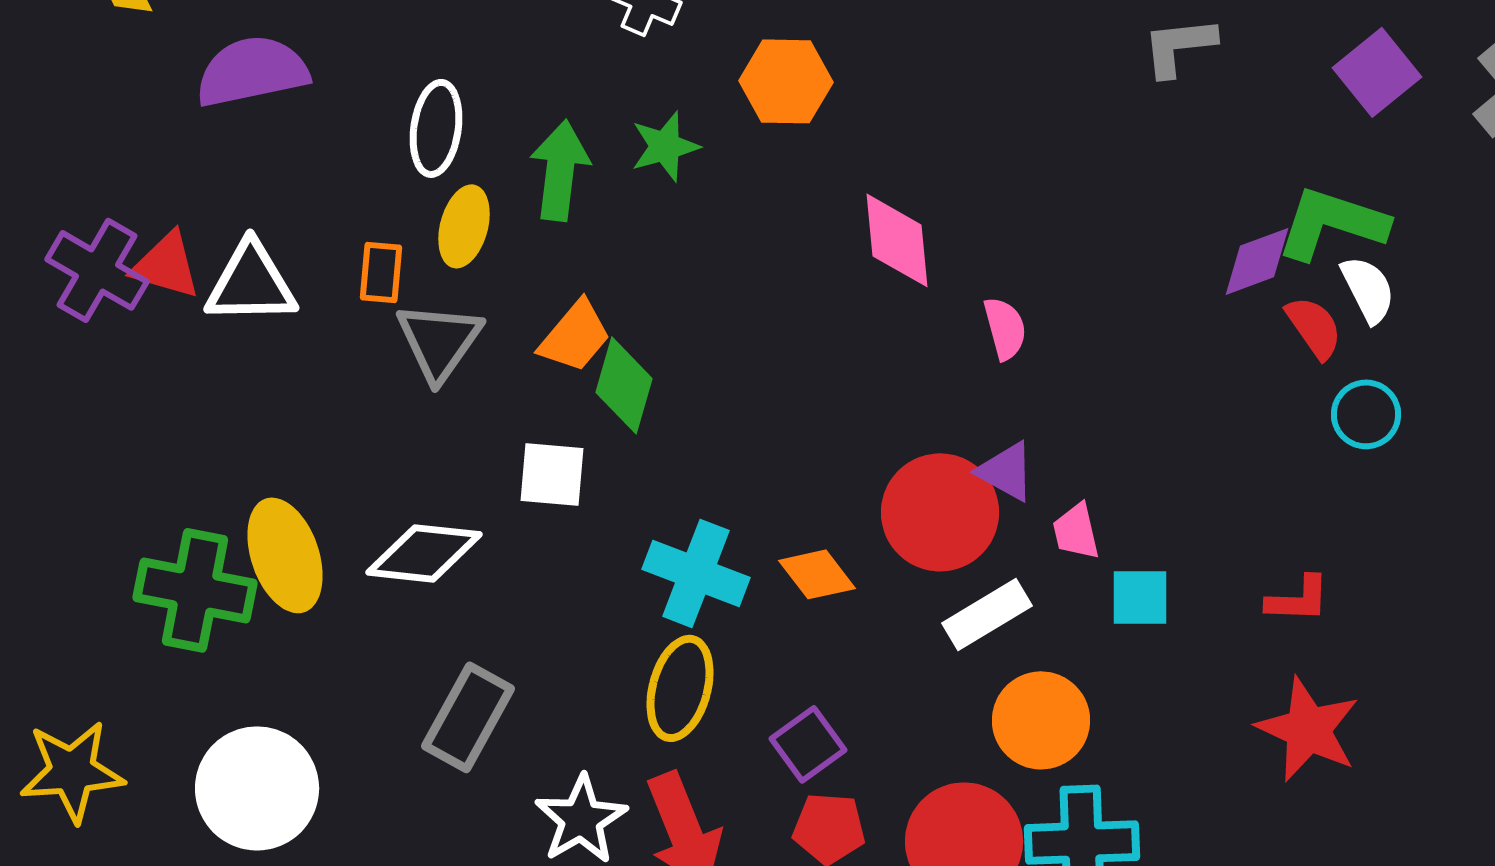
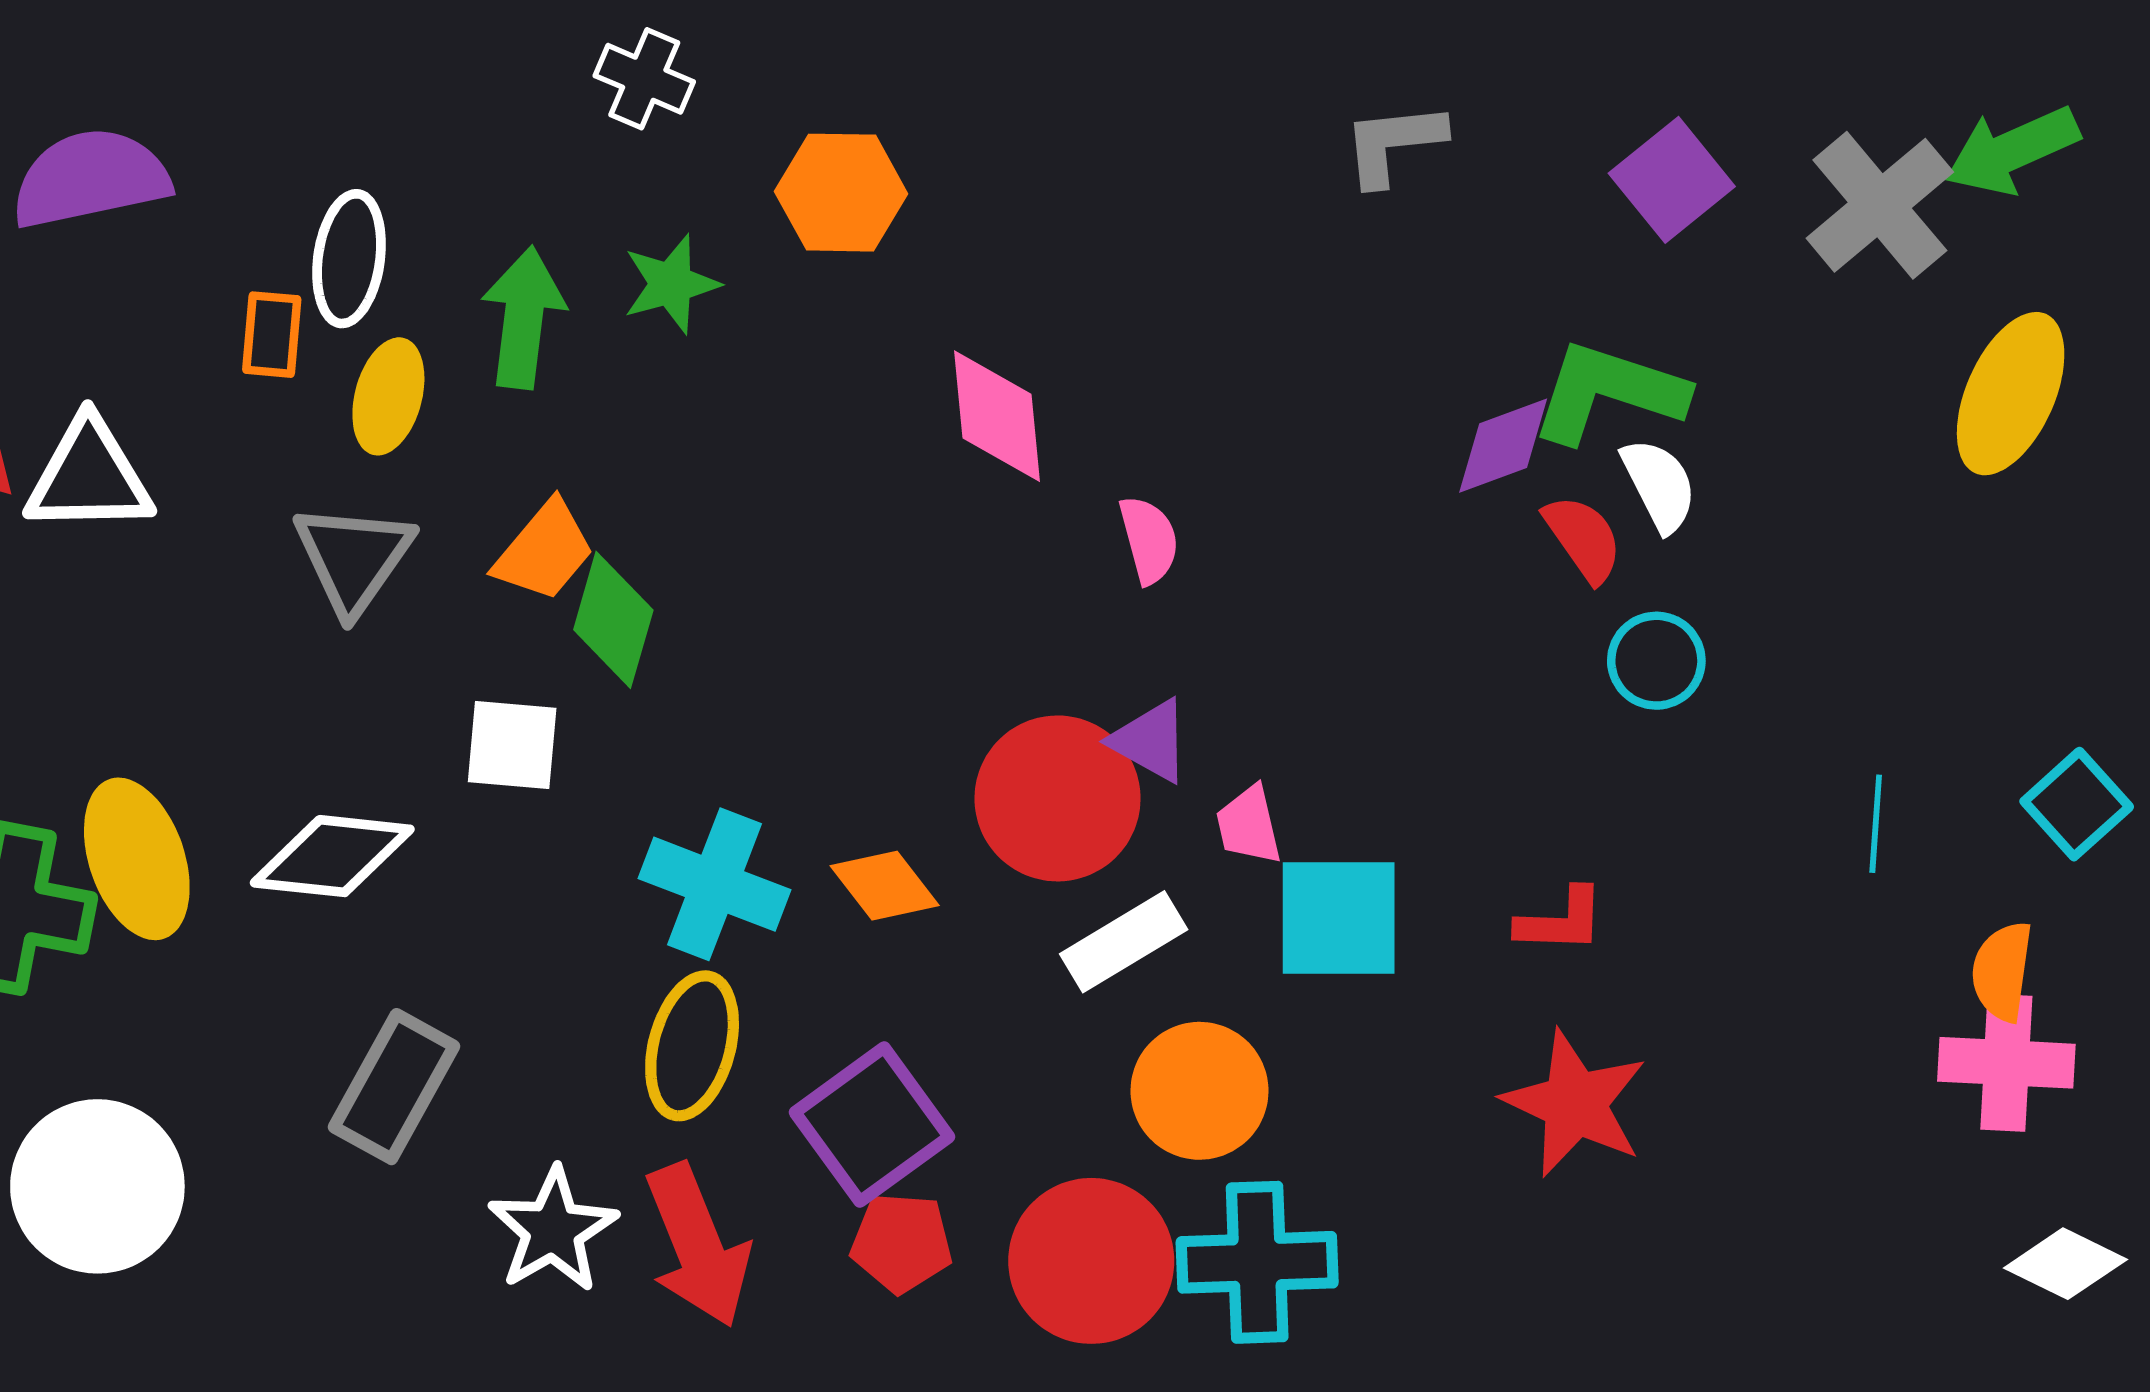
orange rectangle: (381, 272) -> (272, 335), moved
cyan square: (1140, 597) -> (1339, 918), size x1.5
purple square: (808, 744) -> (872, 1125), size x1.5

